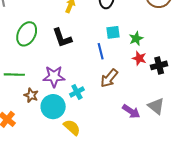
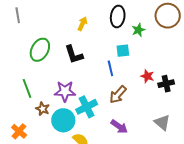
green star: (136, 39) -> (138, 30), moved
green line: (14, 75) -> (27, 88), turned 66
cyan cross: (77, 92) -> (87, 107), size x1.5
purple arrow: (131, 111) -> (119, 127), moved

